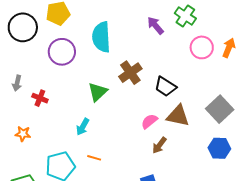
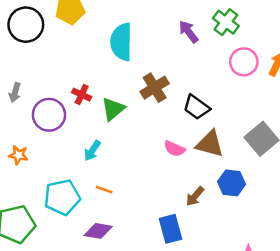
purple circle: (62, 52) -> (49, 115), moved
red cross: (40, 98) -> (82, 95), moved
pink semicircle: (149, 121) -> (174, 149), turned -120
brown arrow: (159, 145) -> (195, 196), moved
blue hexagon: (219, 148) -> (232, 183), moved

